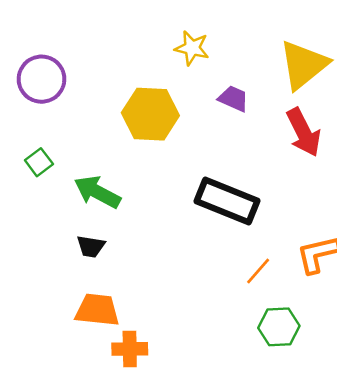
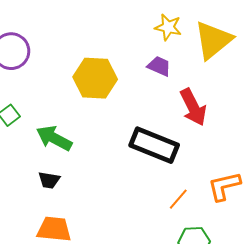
yellow star: (192, 48) -> (168, 27), moved
red arrow: (304, 132) -> (193, 107), moved

